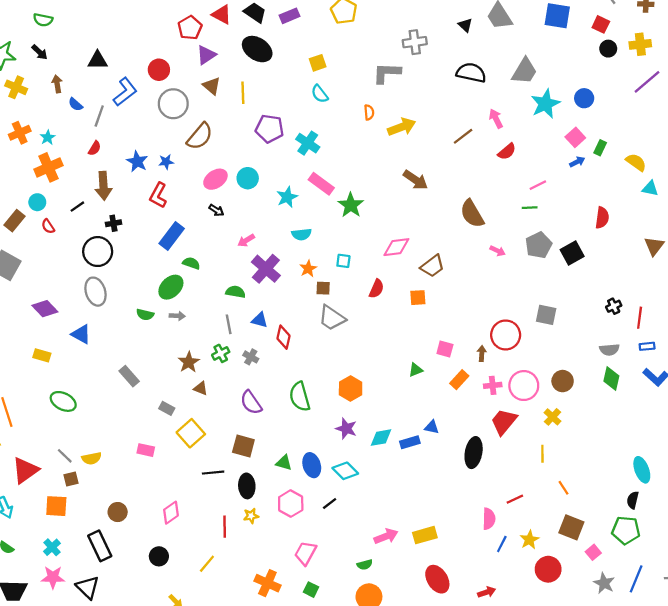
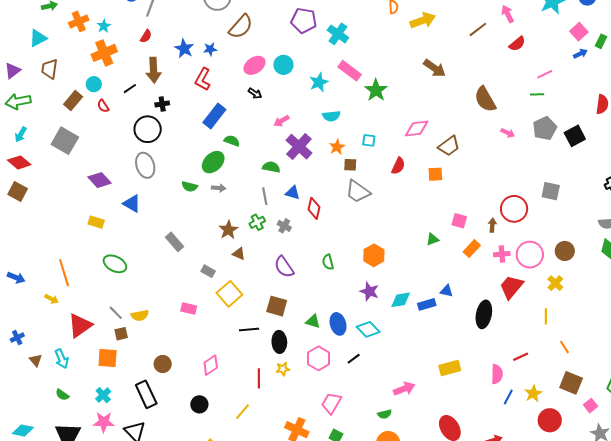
green semicircle: (300, 397) -> (328, 262), size x0.6
yellow rectangle: (425, 535) -> (450, 368), moved

